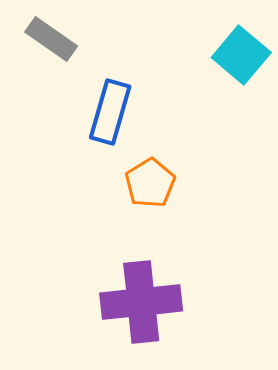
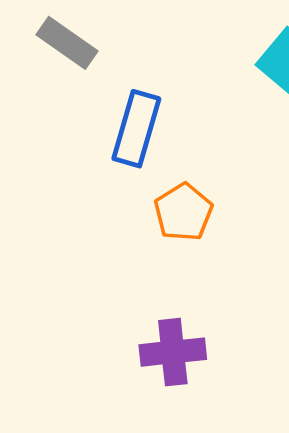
purple cross: (141, 302) -> (173, 352), size x0.7

